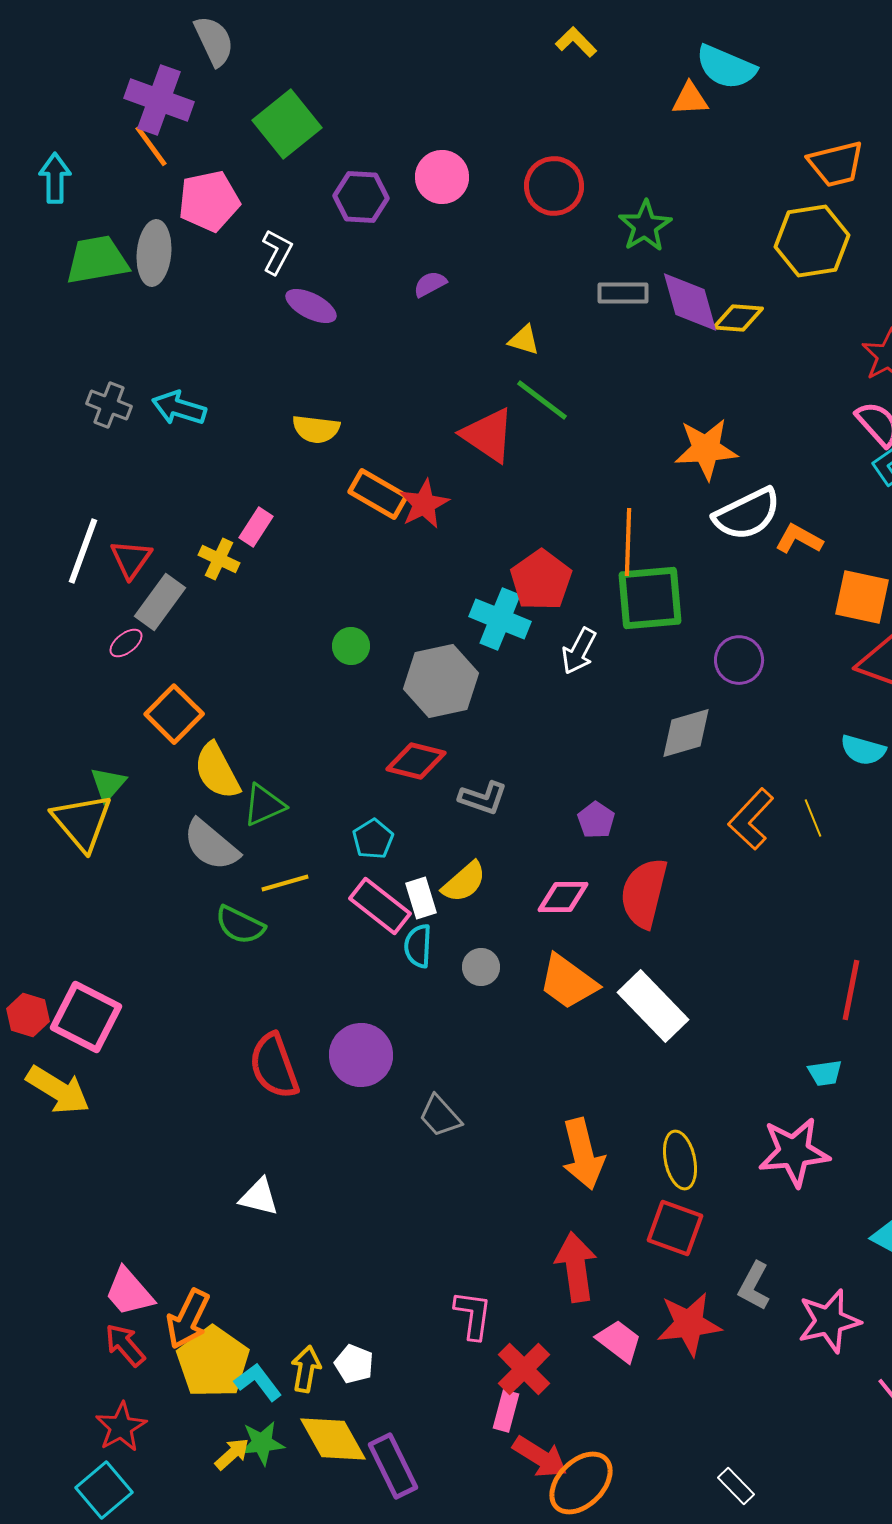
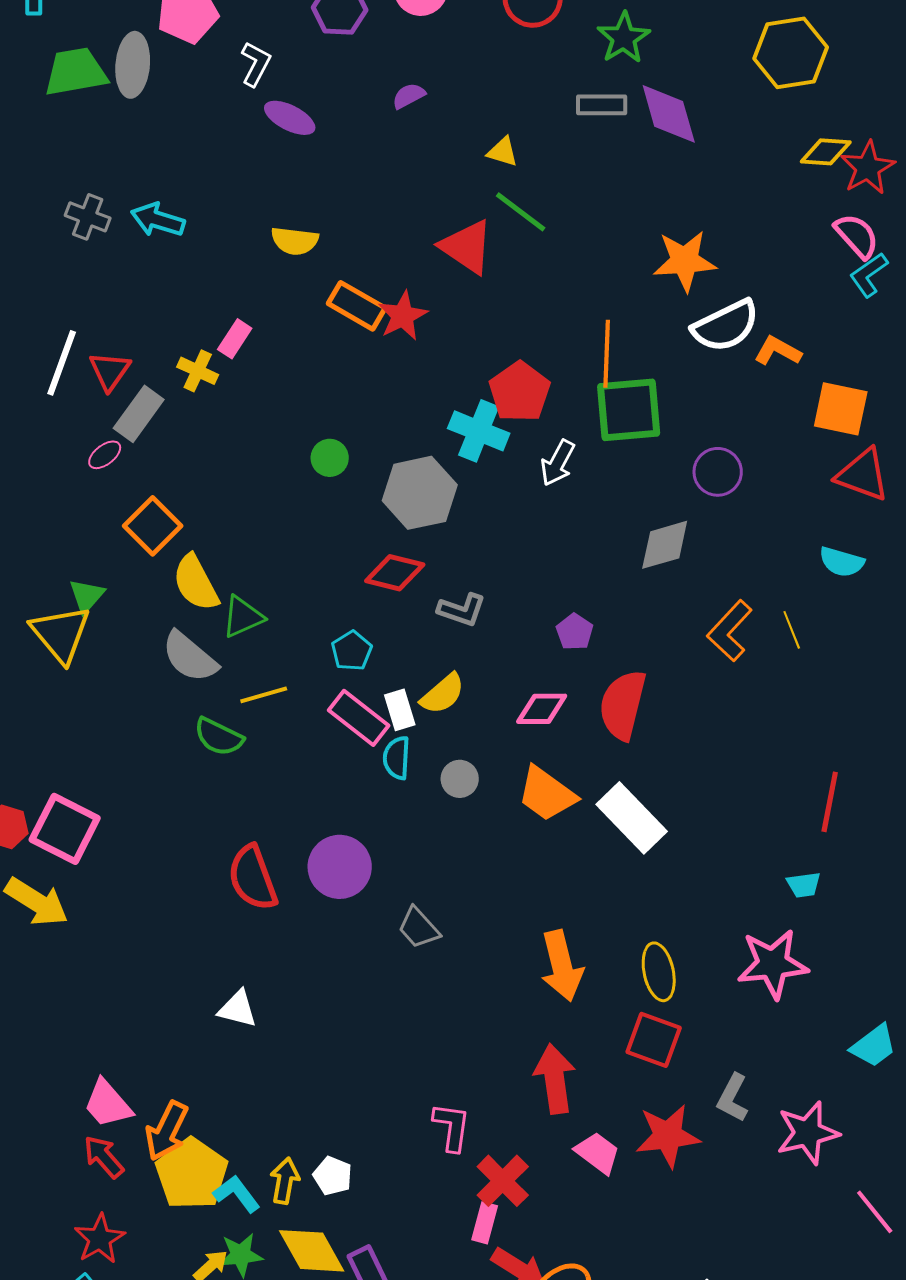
yellow diamond: (738, 318) -> (826, 152), moved

